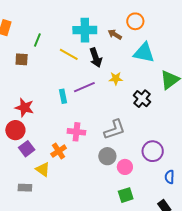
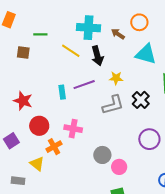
green line: (37, 40) -> (40, 34), turned 64
gray L-shape: (115, 129) -> (113, 105), moved
red circle: (15, 130) -> (39, 126), moved
purple square: (27, 149) -> (11, 141), moved
purple circle: (153, 151) -> (149, 139), moved

